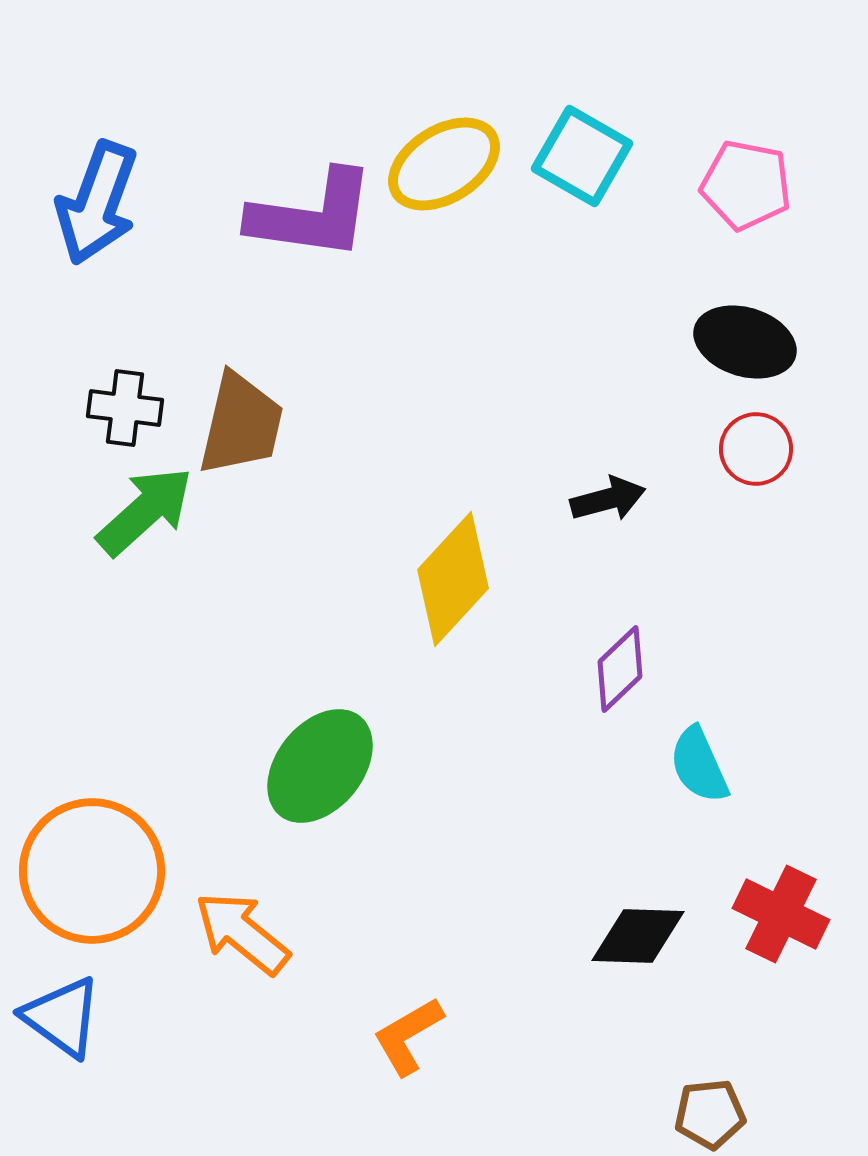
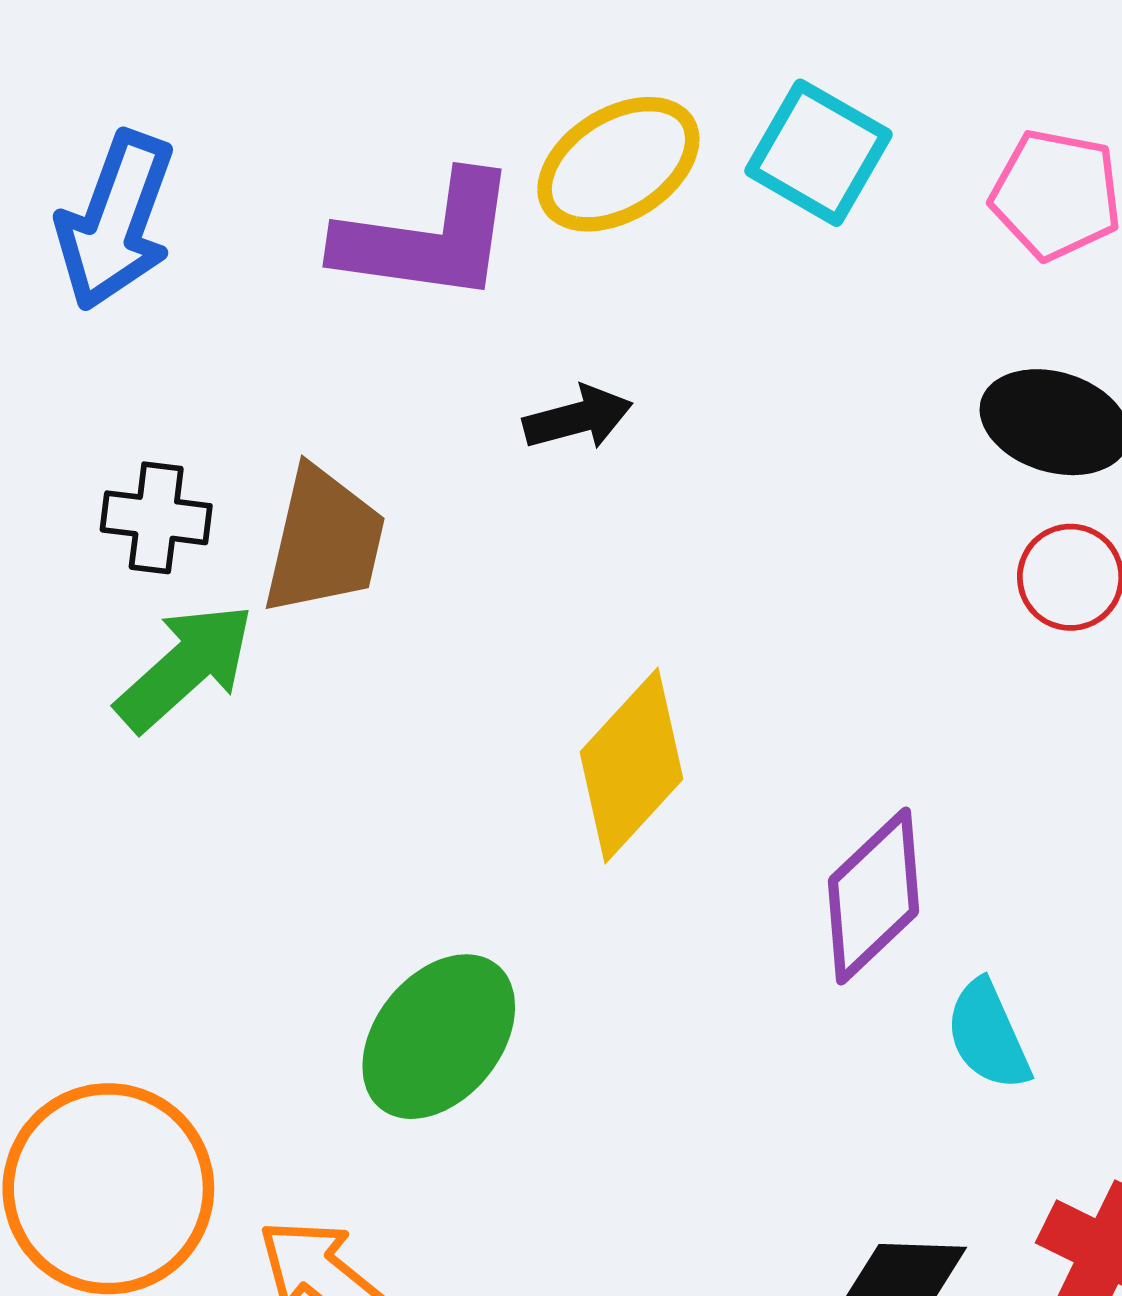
black arrow: (608, 499) -> (578, 418), moved
purple diamond: (620, 669) -> (873, 896), size x1.4

